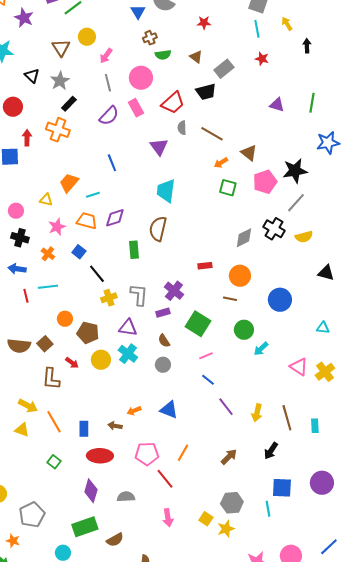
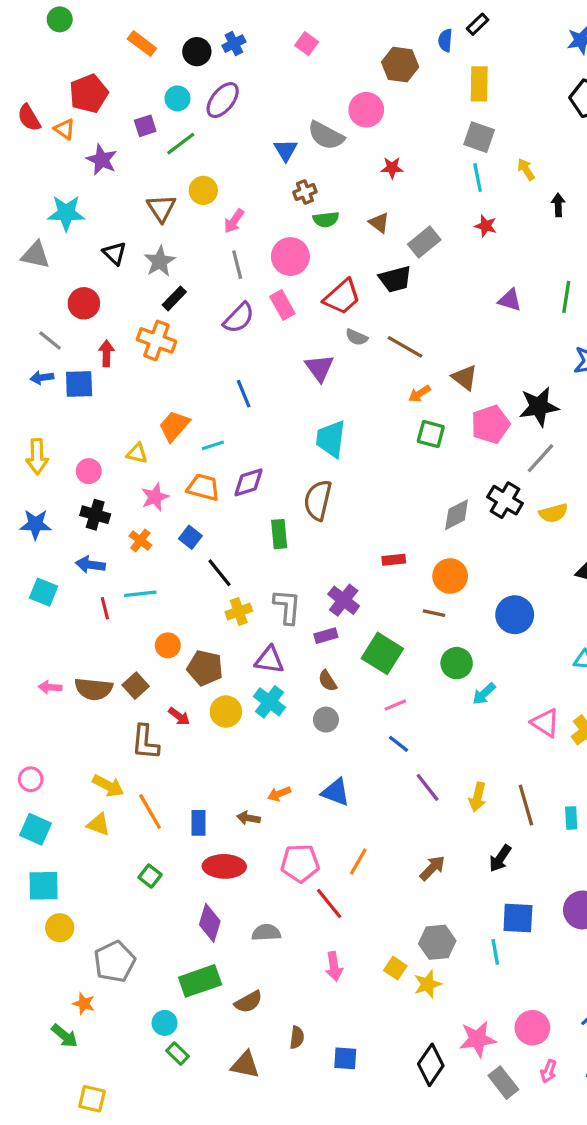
gray semicircle: (182, 128) -> (357, 337), turned -64

